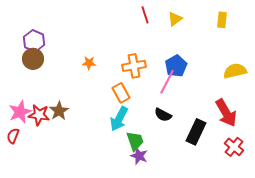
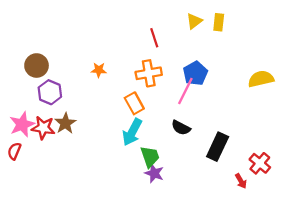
red line: (145, 15) -> (154, 38), moved
yellow rectangle: (222, 20) -> (219, 22), moved
purple hexagon: (34, 41) -> (50, 92), moved
red arrow: (226, 113) -> (241, 181), moved, size x0.5

